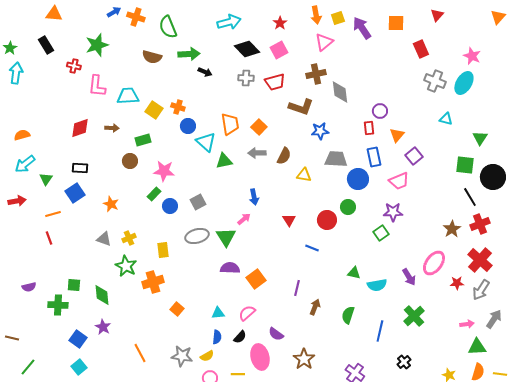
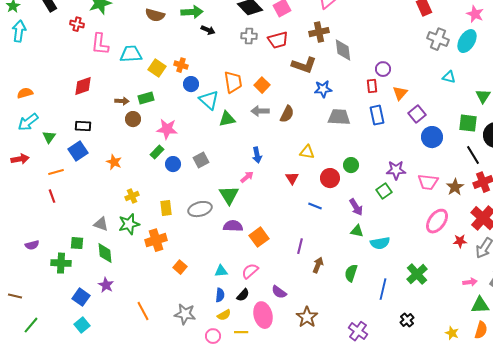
brown arrow: (112, 128) -> (122, 101), moved
yellow triangle: (304, 175) -> (307, 152), moved
blue circle: (358, 179) -> (432, 137), moved
pink trapezoid: (399, 181) -> (428, 182), moved, turned 30
gray ellipse: (197, 236) -> (200, 209), moved
gray triangle: (104, 239) -> (101, 224), moved
green star: (126, 266) -> (129, 224), turned 30
purple arrow: (409, 277) -> (356, 207), moved
yellow semicircle: (207, 356) -> (224, 315), moved

